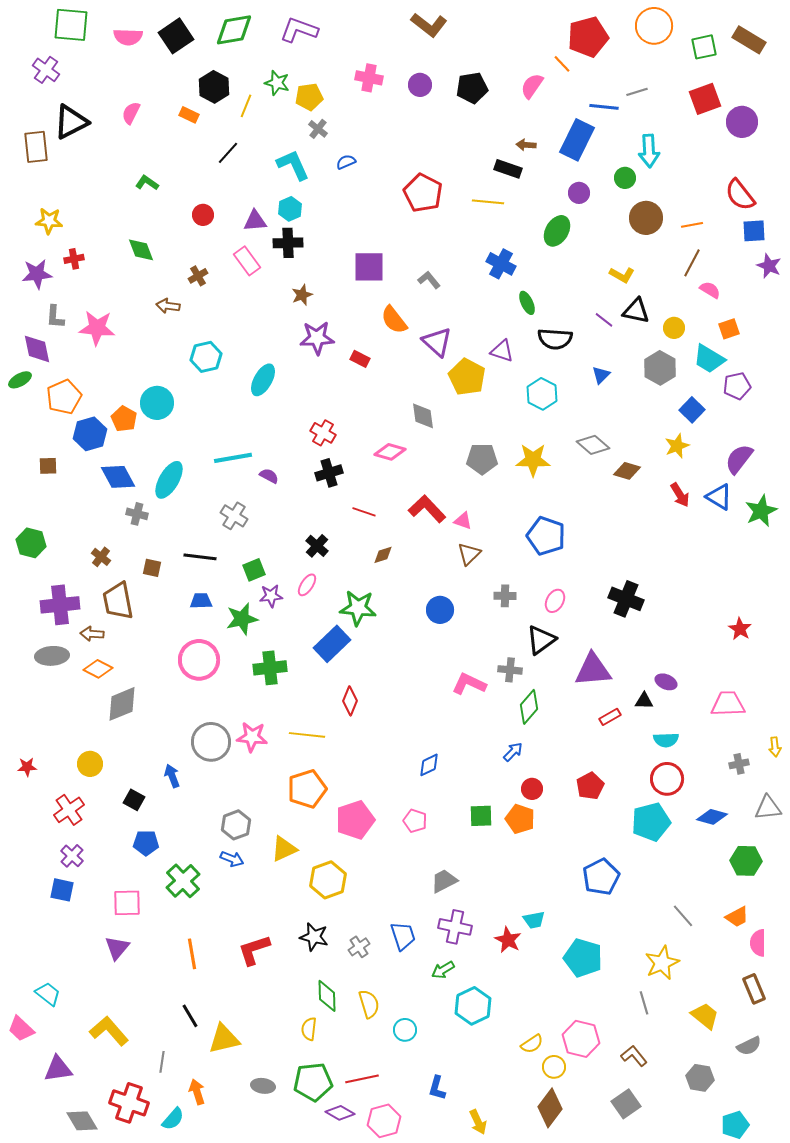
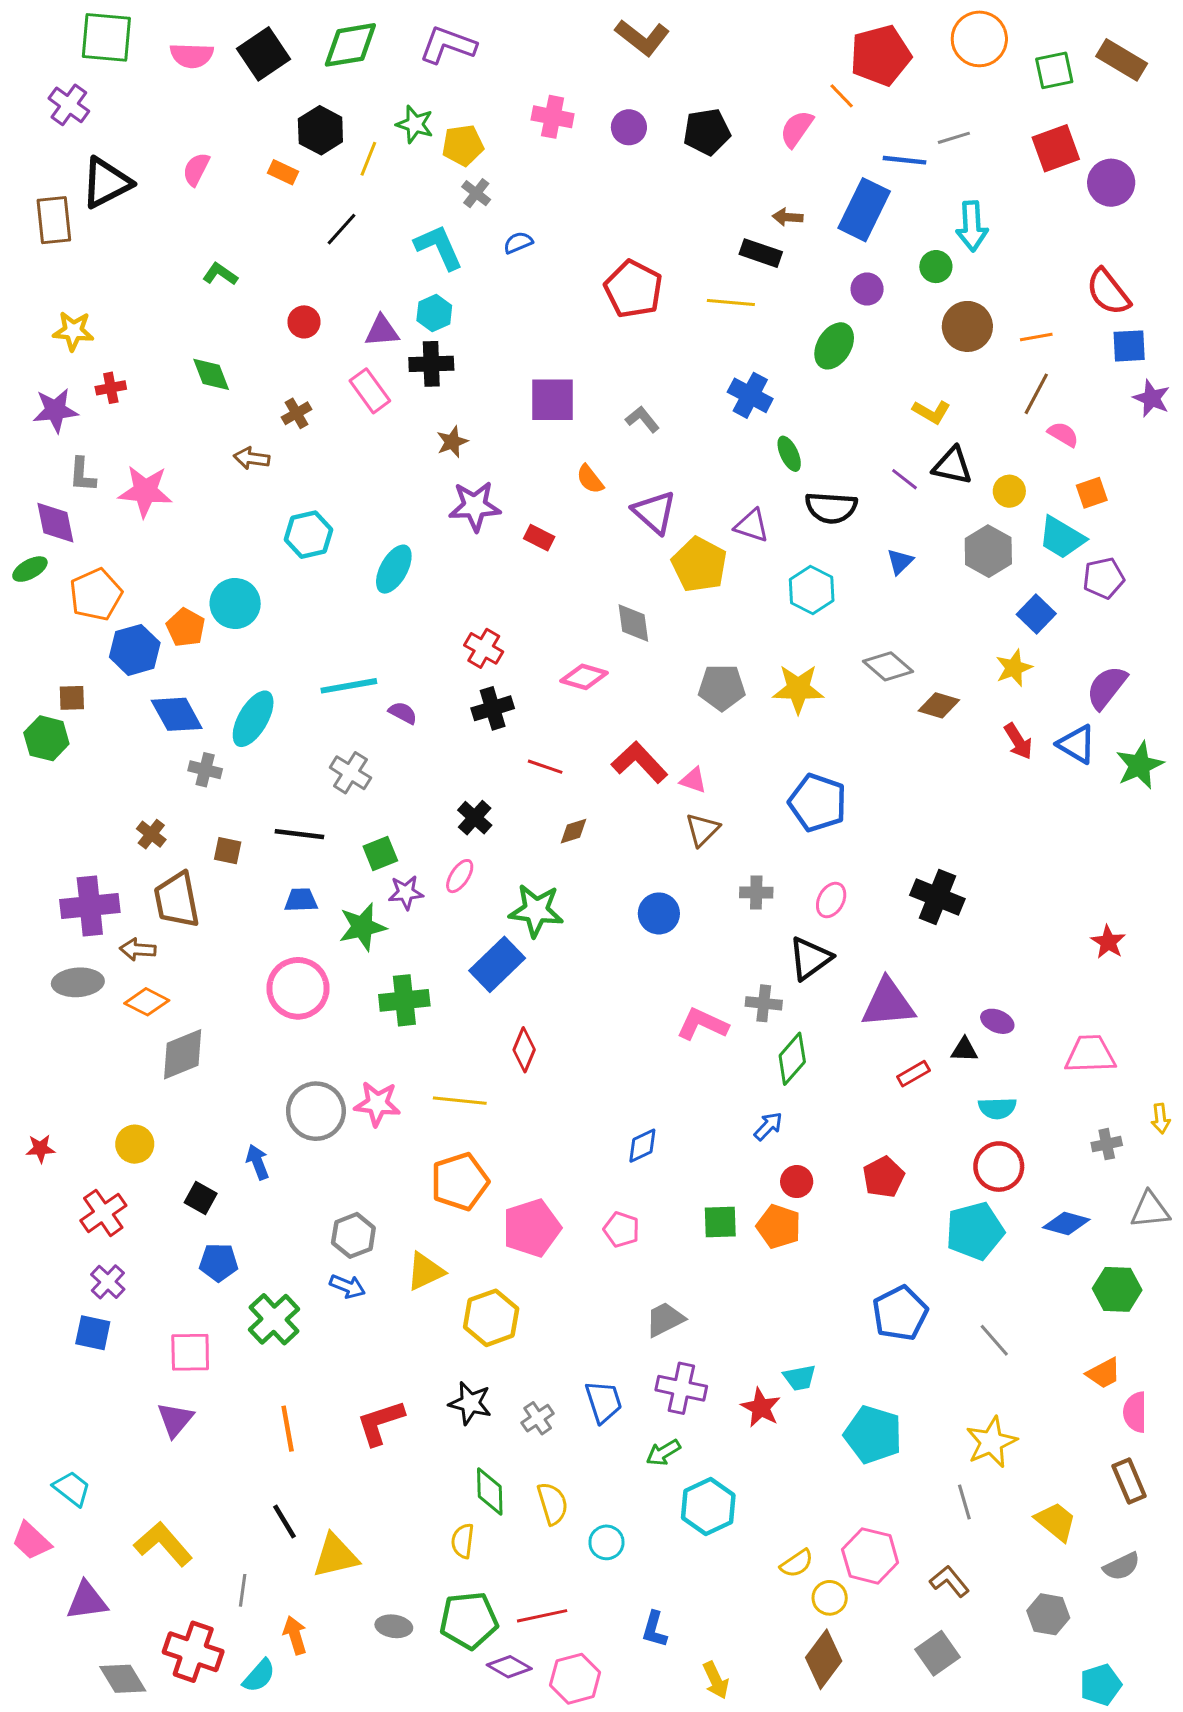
orange semicircle: (394, 320) -> (590, 479), size x0.7
green hexagon: (31, 543) -> (46, 738), moved
gray line: (683, 916) -> (994, 1340), moved

